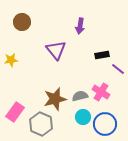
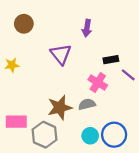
pink cross: (101, 92) -> (98, 82), moved
pink rectangle: (15, 112) -> (16, 122), turned 54
cyan circle: (83, 117) -> (90, 136), moved

